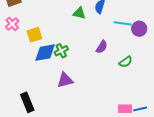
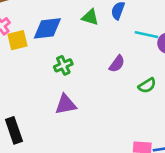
yellow square: (34, 35) -> (18, 40), moved
blue diamond: (45, 53) -> (47, 28), moved

